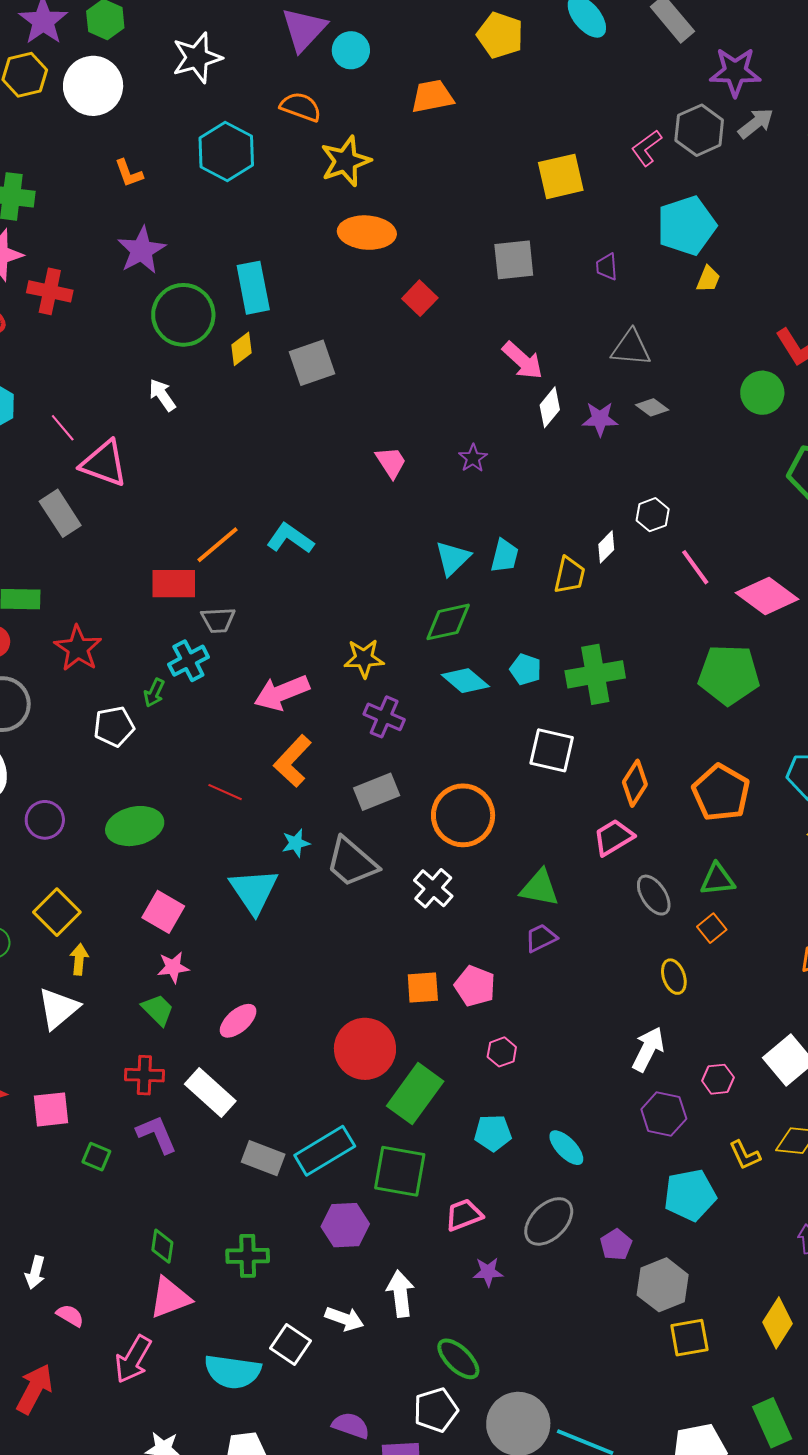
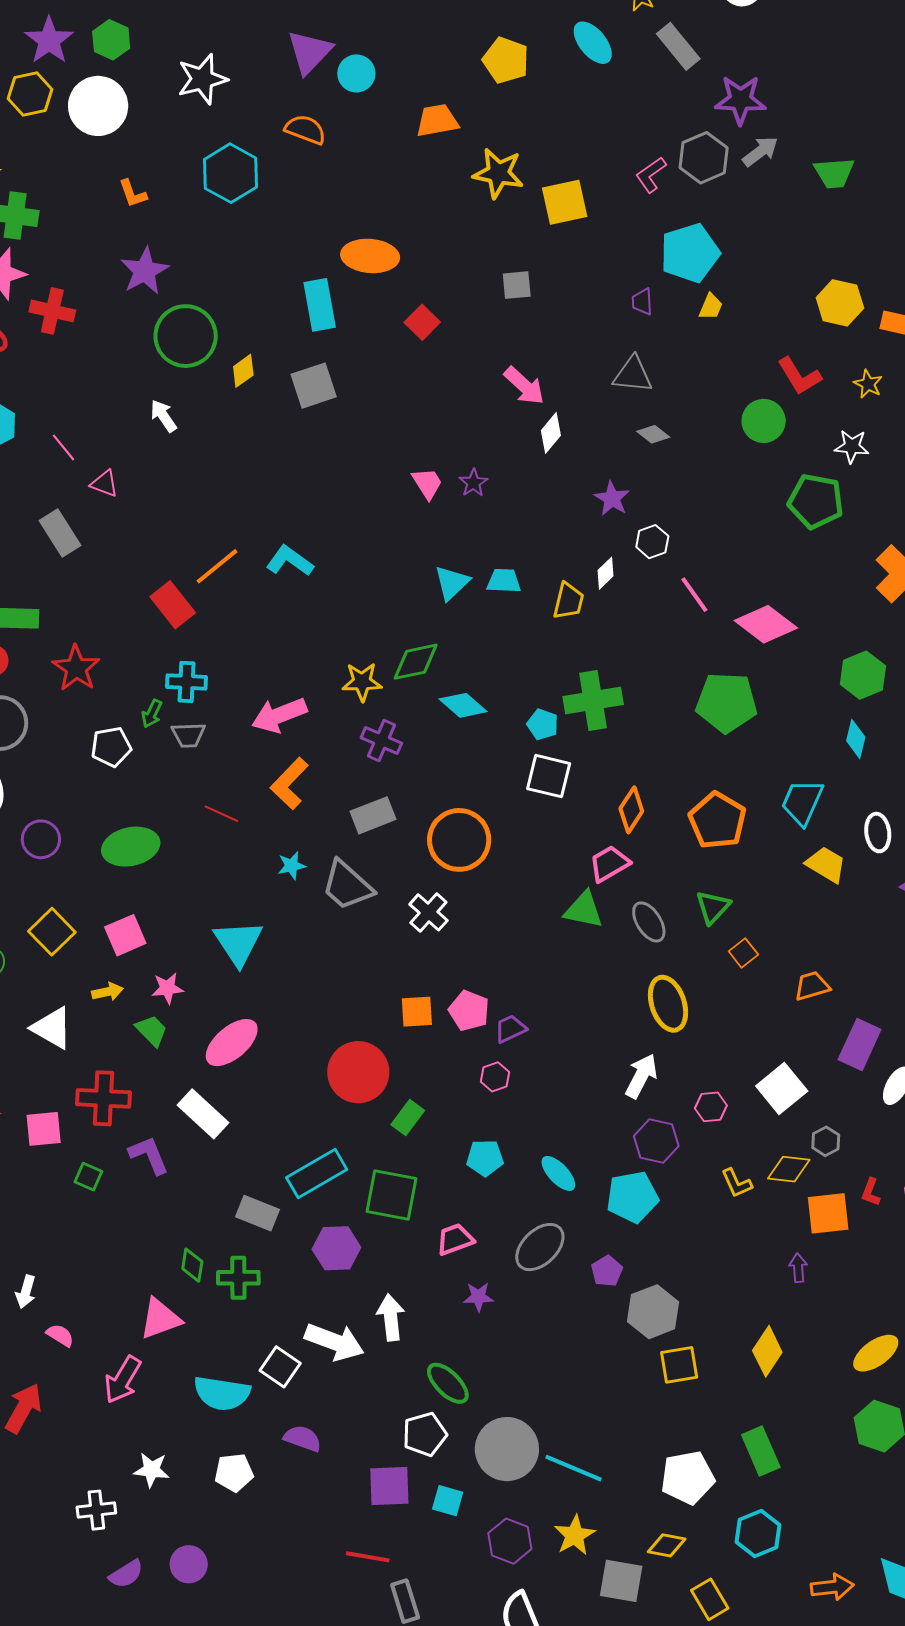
yellow star: (346, 161) -> (498, 173), moved, turned 30
gray square: (514, 260) -> (517, 285), size x0.7
purple trapezoid: (607, 267) -> (642, 302), moved
cyan rectangle: (253, 288) -> (320, 305), moved
purple star: (600, 419) -> (612, 499), moved, turned 30
pink trapezoid: (391, 462) -> (427, 483), moved
pink triangle: (104, 463) -> (104, 484), size x0.6
cyan trapezoid: (505, 556) -> (504, 581), turned -102
red rectangle: (174, 584) -> (173, 605), turned 51
gray trapezoid: (218, 620) -> (188, 735), moved
green diamond: (448, 622) -> (416, 662), moved
cyan cross: (188, 661) -> (187, 682), turned 30
cyan pentagon: (526, 669) -> (543, 724), moved
green triangle: (718, 879) -> (713, 907), turned -42
green triangle: (540, 888) -> (584, 910), moved
cyan triangle: (254, 891) -> (238, 943), moved
pink square: (163, 912) -> (125, 935), moved, turned 36
orange square: (712, 928) -> (743, 953), moved
purple trapezoid: (541, 938) -> (510, 1029), moved
yellow arrow: (79, 959) -> (108, 992), moved, turned 72
yellow ellipse: (674, 977) -> (668, 1004), size x1.6
white triangle: (58, 1008) -> (52, 1028), turned -51
pink ellipse: (238, 1021) -> (232, 1043), size x1.4
red cross: (144, 1075) -> (104, 1098), moved, size x1.4
green rectangle: (415, 1094) -> (408, 1118), size x0.6
gray rectangle: (263, 1158) -> (258, 1213), moved
cyan pentagon: (690, 1195) -> (632, 1197), moved
green diamond: (162, 1246) -> (192, 1265), moved
white arrow: (344, 1319) -> (334, 1342), size x1.5
purple semicircle: (351, 1425) -> (303, 1438), moved

